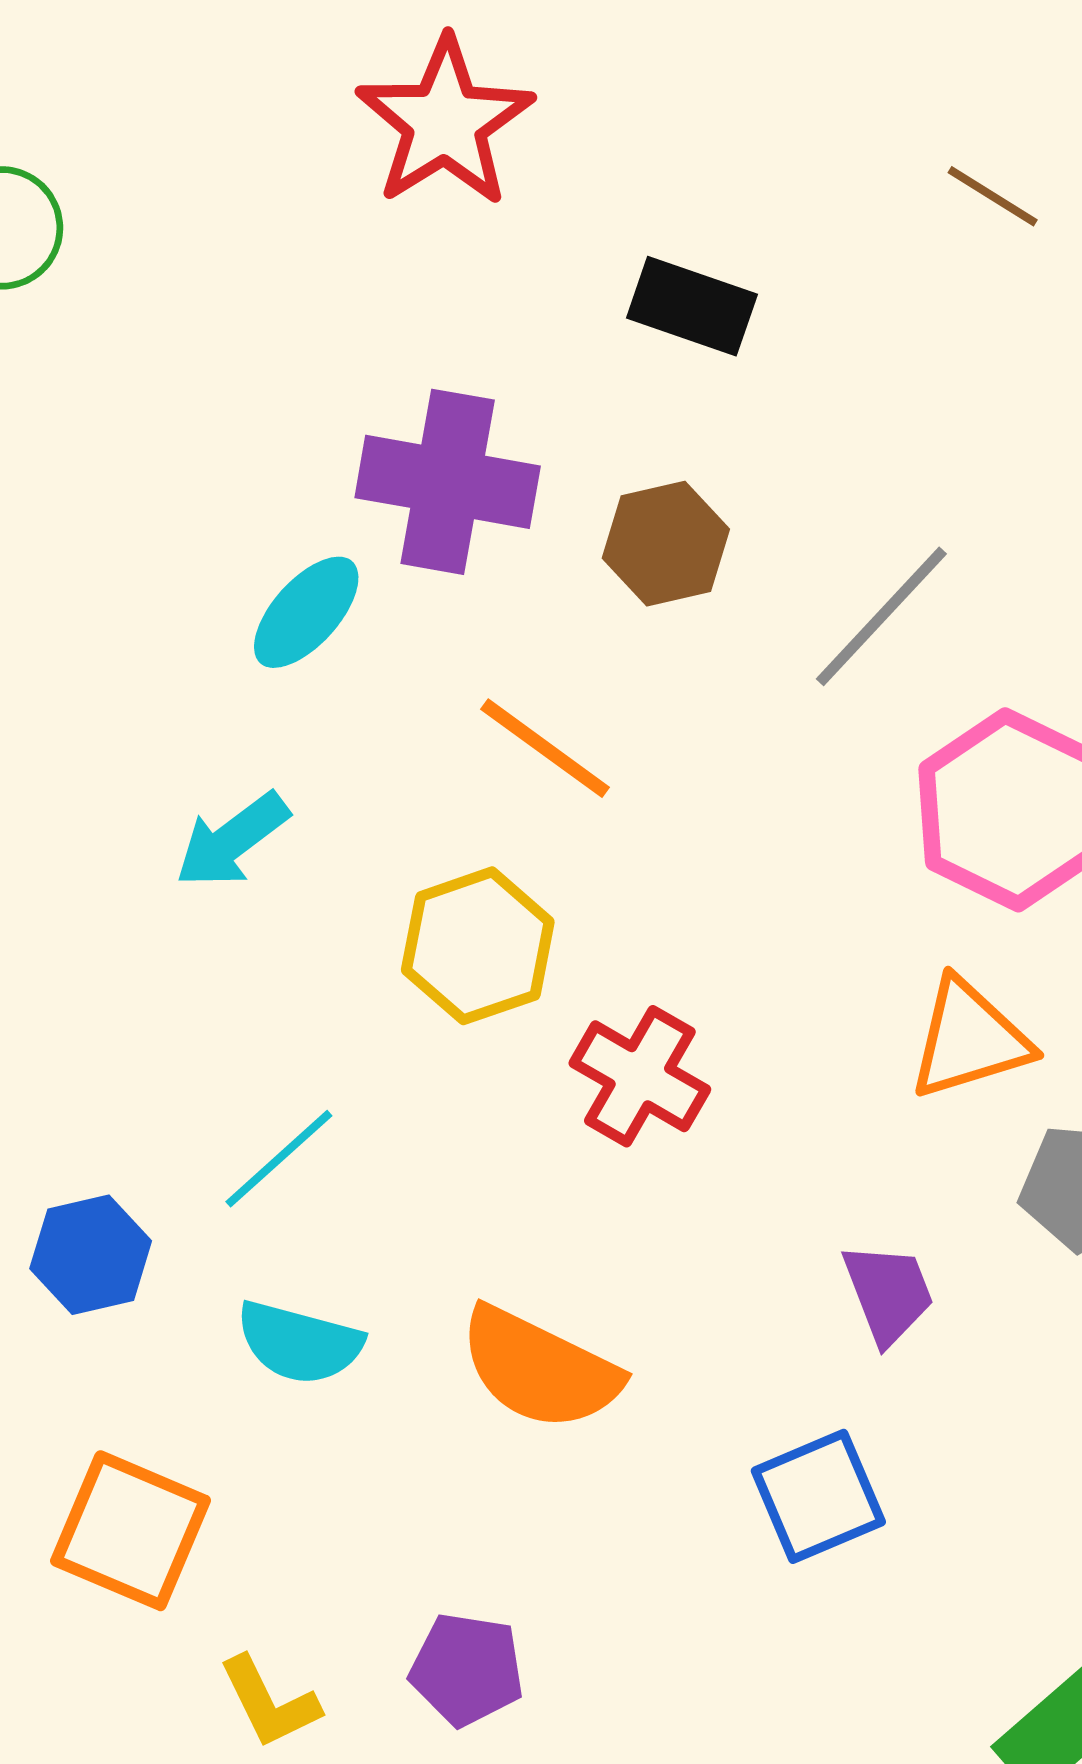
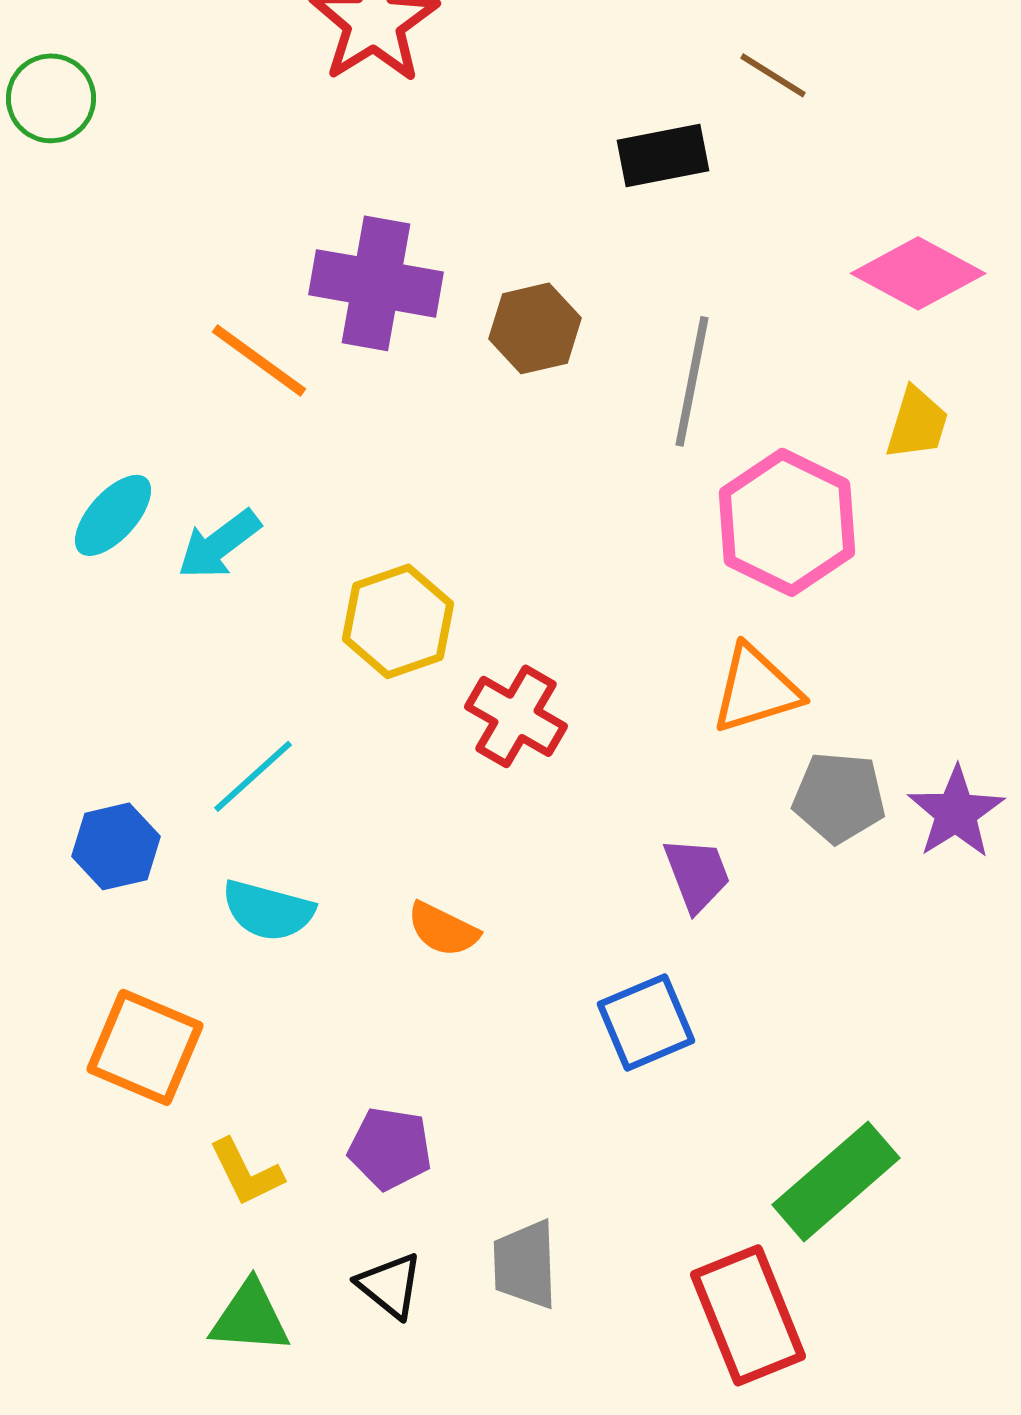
black rectangle: (692, 306) -> (663, 155), moved, turned -30
cyan ellipse: (306, 612) -> (113, 515), moved
gray line: (881, 616) -> (692, 381), turned -32
orange line: (545, 748) -> (259, 360), moved
orange semicircle: (540, 1369) -> (443, 929), size x0.6

